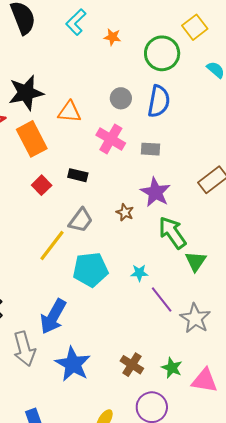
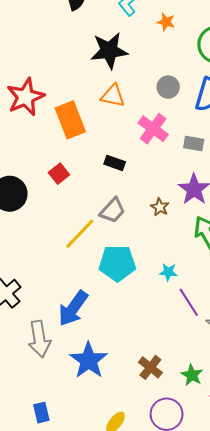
black star: (26, 93) -> (109, 51), moved
red square: (42, 185) -> (59, 174), moved

